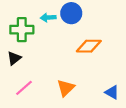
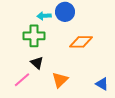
green cross: (22, 30) -> (34, 36), moved
black triangle: (14, 58) -> (37, 63), moved, turned -40

